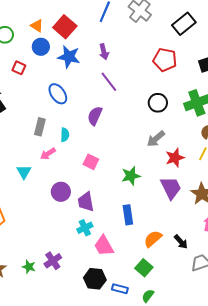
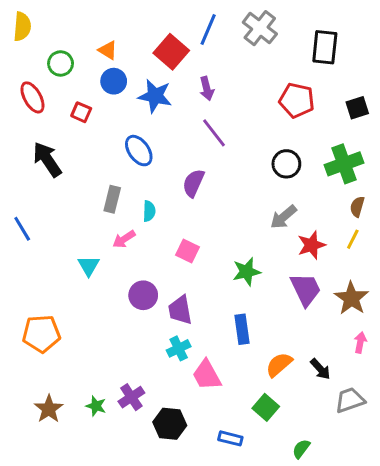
black rectangle: (184, 24) -> (325, 47), turned -45
red square: (65, 27) -> (171, 52), moved
black hexagon: (95, 279) -> (170, 424), moved
green semicircle: (148, 296) -> (301, 449), moved

